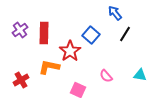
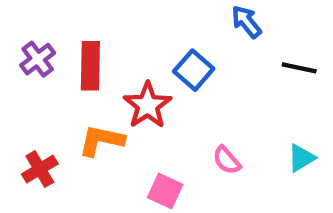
black line: (125, 34) -> (299, 68), moved, turned 70
cyan triangle: (140, 75) -> (301, 158), turned -40

